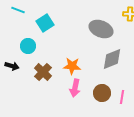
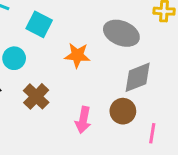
cyan square: (45, 23) -> (39, 24), turned -30
orange star: (72, 66) -> (77, 55), moved
brown circle: (102, 93) -> (123, 111), moved

